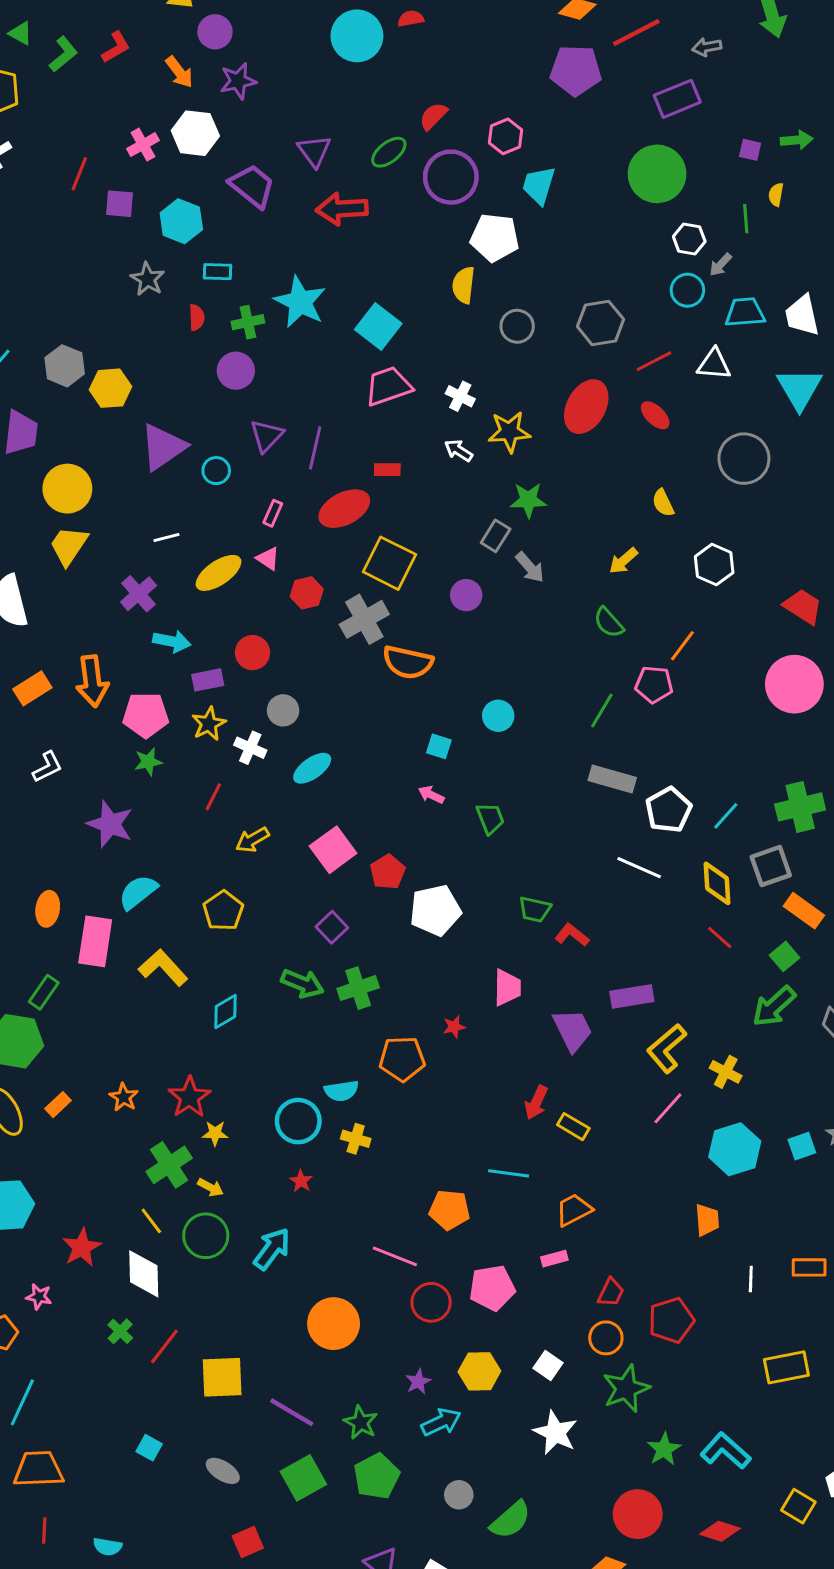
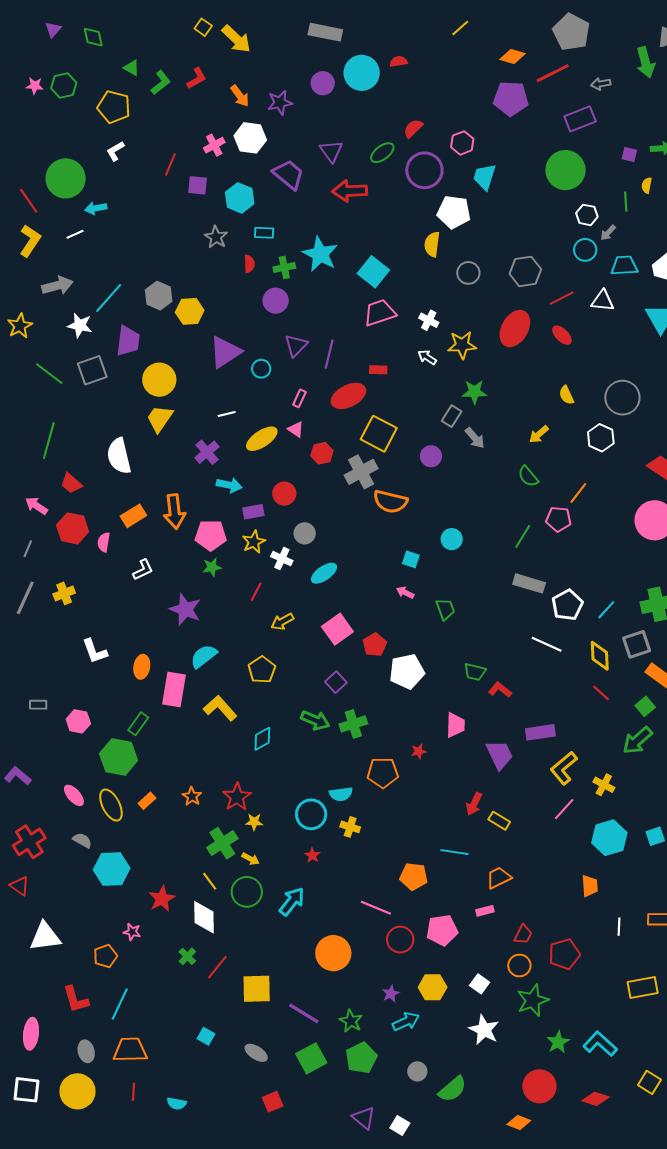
purple circle: (215, 32) -> (323, 83), moved
gray circle: (744, 459) -> (622, 398), moved

